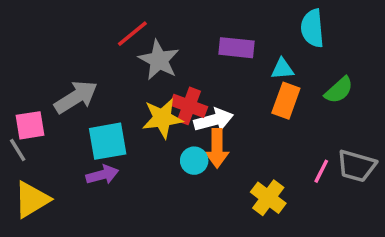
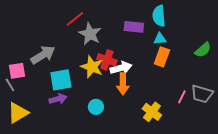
cyan semicircle: (312, 28) -> (159, 16), moved
green semicircle: (339, 90) -> (203, 50), moved
yellow star: (162, 118) -> (92, 67), turned 30
cyan circle: (194, 161) -> (96, 107), moved

